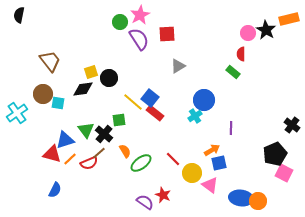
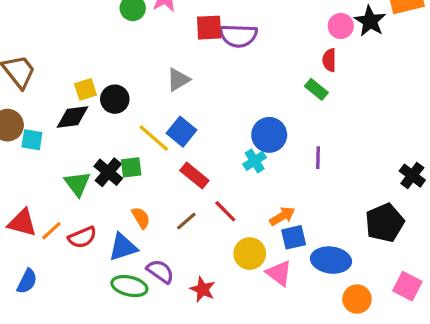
purple semicircle: (139, 39) -> (238, 36), moved, turned 125
gray triangle: (178, 66) -> (178, 80), moved
red rectangle: (155, 113) -> (194, 176), moved
purple line: (231, 128) -> (318, 158), moved
black cross: (104, 134) -> (108, 172), moved
blue triangle: (65, 140) -> (123, 247), moved
brown line: (99, 153) -> (186, 221), moved
red line: (173, 159) -> (225, 211), moved
green ellipse: (141, 163) -> (129, 286), moved, turned 50
pink square: (284, 173) -> (407, 286), moved
blue ellipse: (241, 198) -> (331, 260), moved
purple semicircle: (145, 202) -> (160, 271), moved

